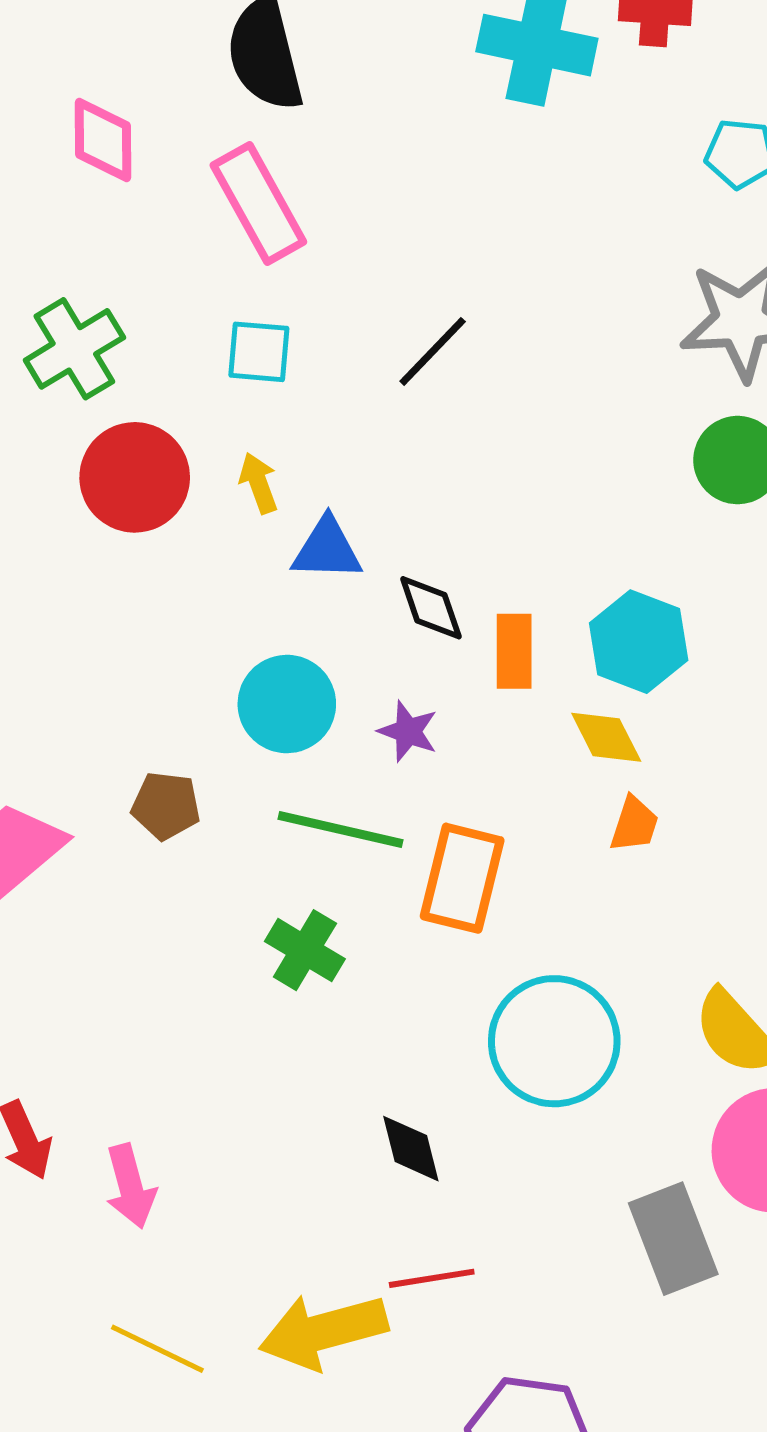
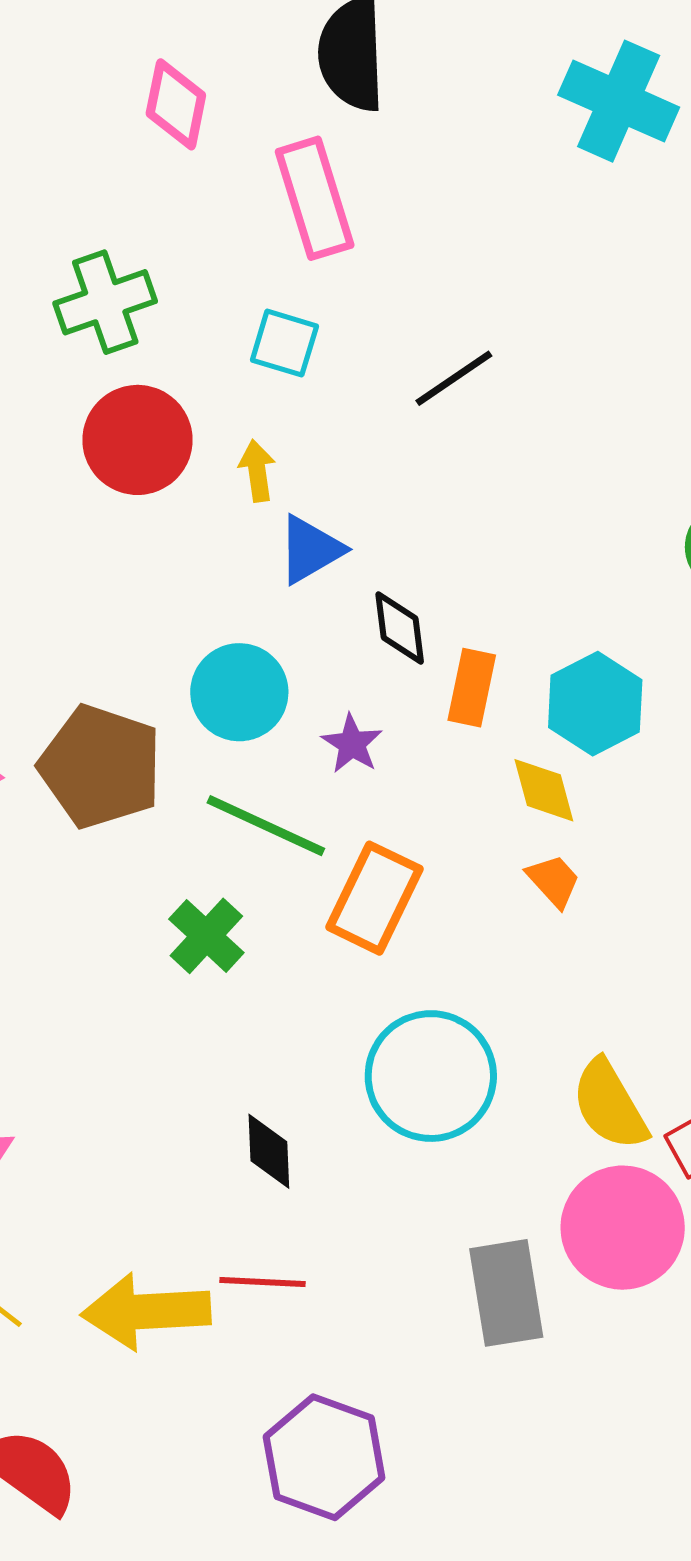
blue triangle: (327, 549) -> (310, 550), turned -44
brown pentagon: (166, 806) -> (101, 767), size x1.8
orange trapezoid: (634, 824) -> (553, 881), turned -72

